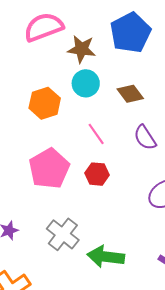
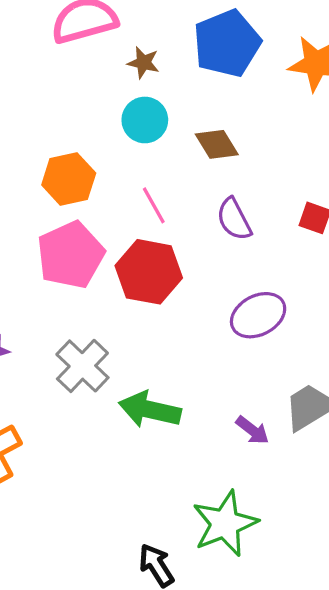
brown star: (82, 49) -> (143, 63), size x0.7
orange hexagon: (45, 103) -> (69, 179), moved
red hexagon: (97, 174) -> (149, 272), size x1.6

